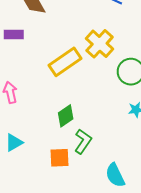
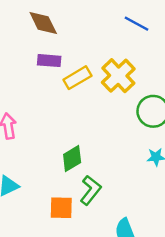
purple rectangle: (14, 35) -> (49, 61), moved
yellow rectangle: (65, 62) -> (77, 78), moved, size x0.7

